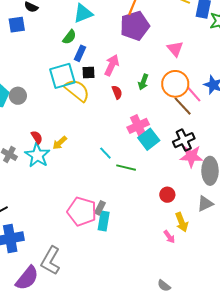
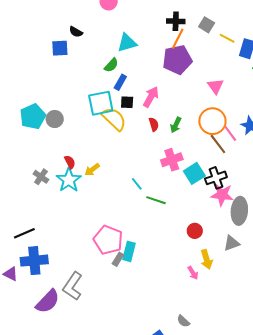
green arrow: (143, 82) -> (176, 125), moved
cyan square: (149, 139) -> (194, 173), moved
gray rectangle: (100, 208) -> (118, 259), moved

